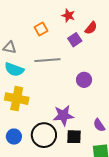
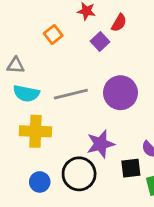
gray line: (47, 60) -> (71, 94), moved
purple circle: (84, 80) -> (120, 93), size x1.6
black square: (74, 137) -> (131, 168), moved

